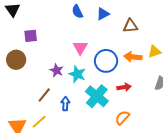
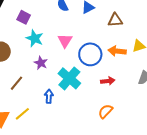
purple square: (31, 36) -> (24, 17), moved, turned 32
cyan star: (77, 74) -> (35, 38), moved
brown line: (44, 95) -> (17, 83), moved
cyan cross: (97, 96) -> (69, 78), moved

